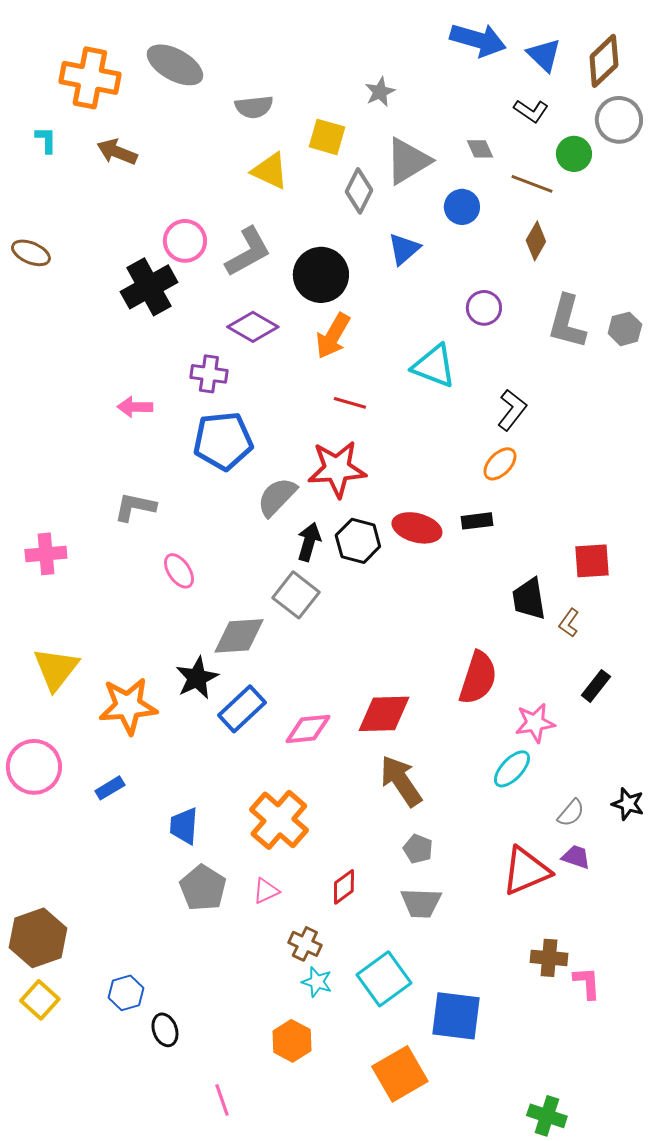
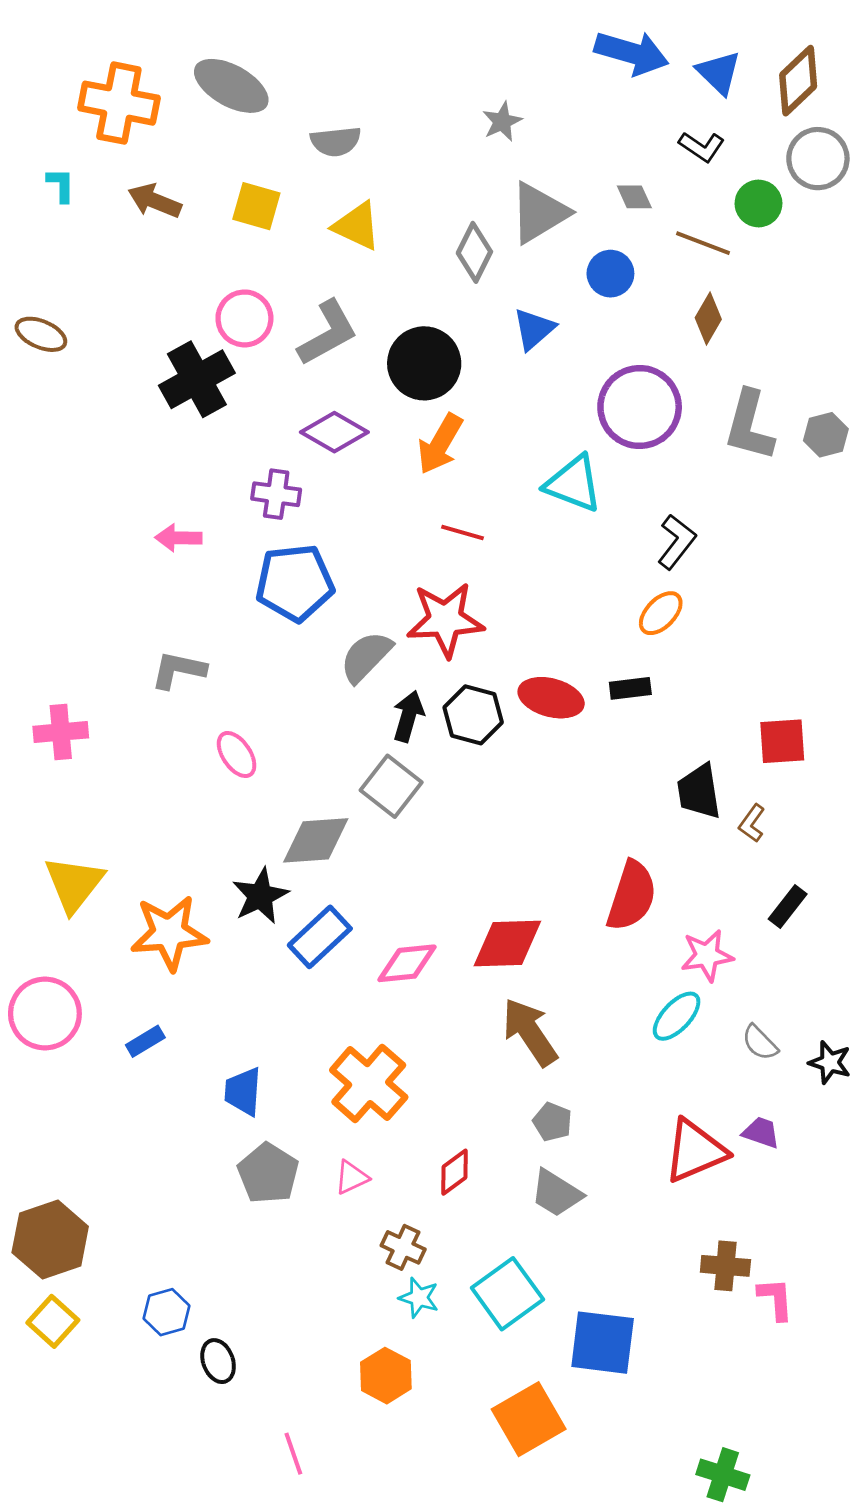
yellow square: (327, 137) -> (256, 206), moved
purple circle: (484, 308) -> (640, 407), size x1.8
gray semicircle: (571, 813) -> (760, 1043), moved, turned 96
gray trapezoid: (421, 903) -> (556, 1193), turned 30

